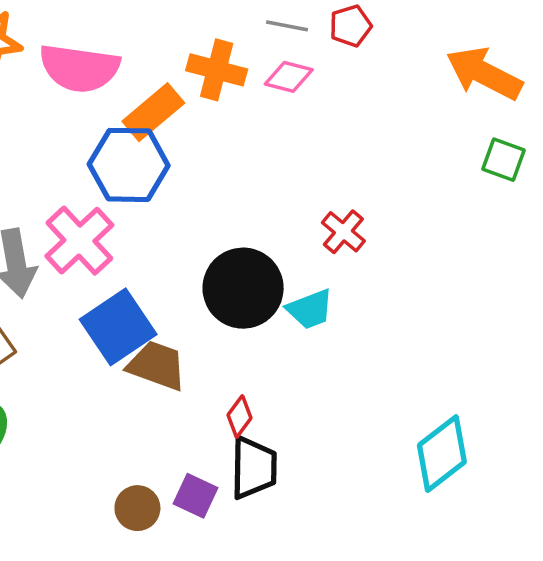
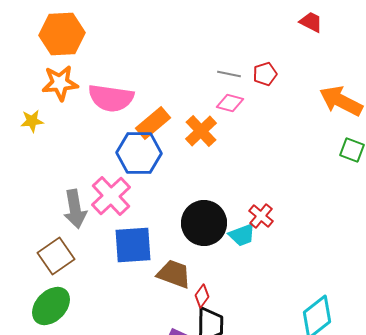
orange cross: (217, 70) -> (201, 131), moved, turned 32
red cross: (343, 232) -> (261, 216), moved
blue square: (118, 327) -> (133, 245), turned 30
brown trapezoid: (157, 366) -> (174, 274), moved

